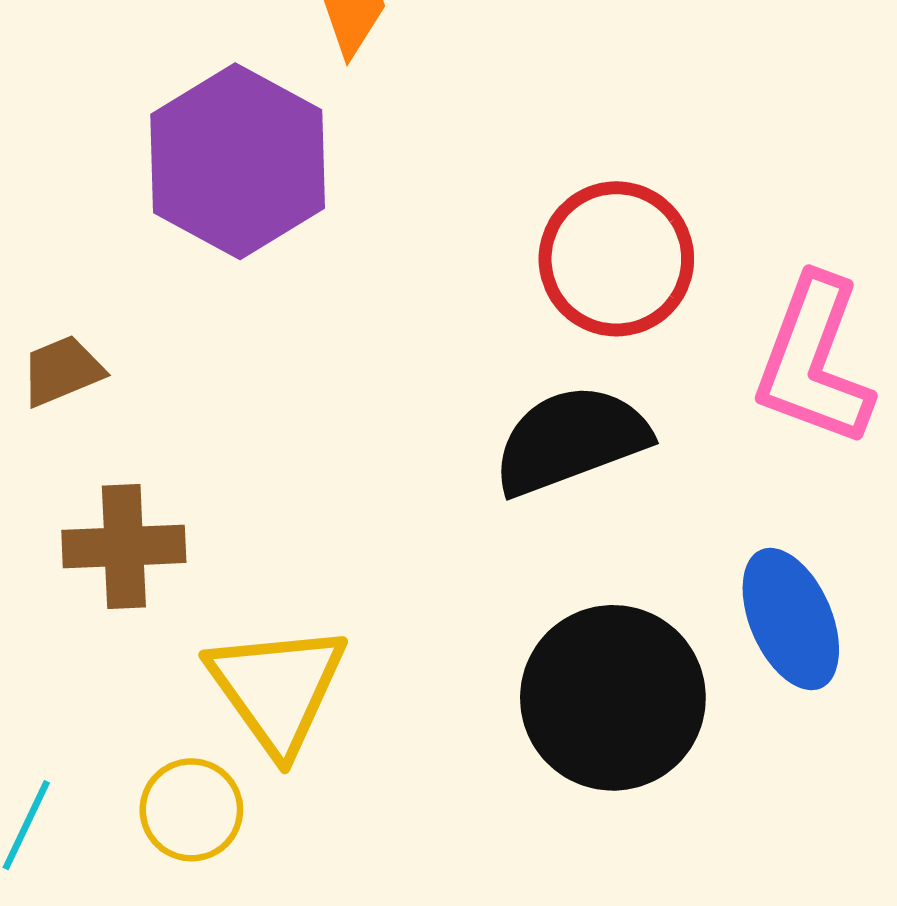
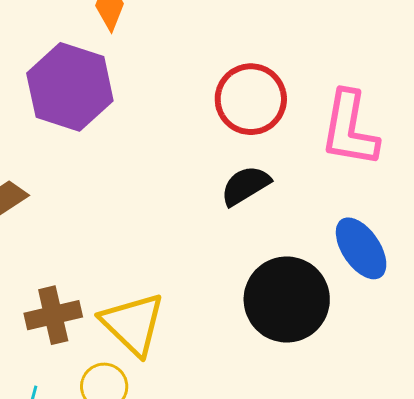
black semicircle: (571, 440) -> (245, 186), size x0.7
brown cross: (124, 546) -> (53, 315), moved

